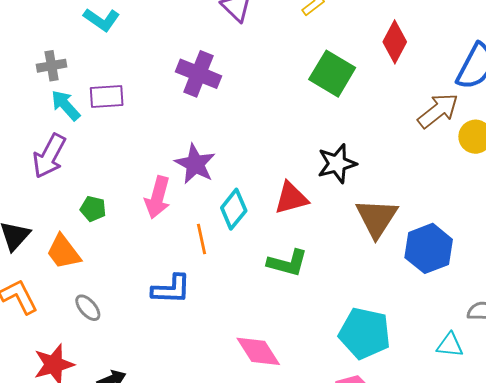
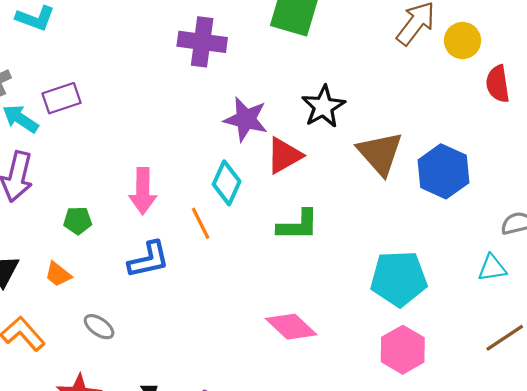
purple cross: (198, 74) -> (202, 42), moved
purple star: (195, 164) -> (246, 119), moved
orange trapezoid: (63, 252) -> (58, 274), size x0.7
blue L-shape: (171, 289) -> (149, 260), moved

